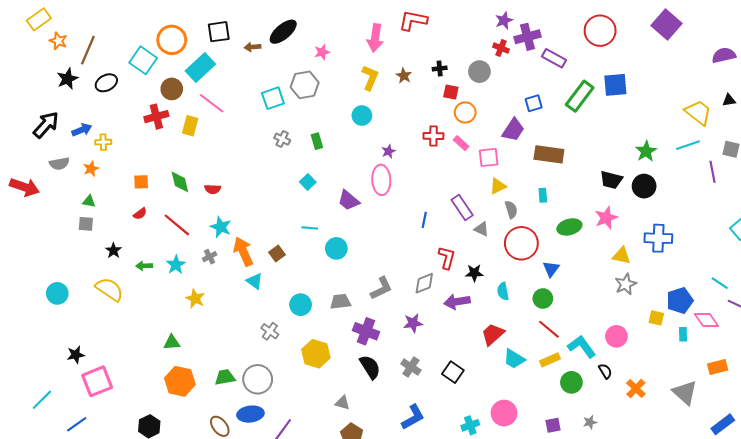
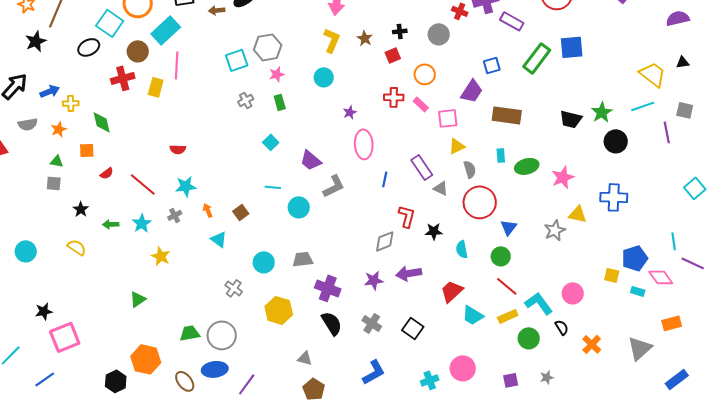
pink star: (322, 52) -> (277, 74), moved
black ellipse: (106, 83) -> (89, 47), moved
red square: (451, 92) -> (393, 55), moved, turned -35
pink line: (212, 103) -> (177, 65), turned 56
gray cross: (282, 139) -> (246, 100), turned 35
pink ellipse: (381, 180) -> (364, 144), moved
black trapezoid: (611, 180) -> (571, 119), moved
orange square: (141, 182) -> (87, 150), moved
green diamond: (180, 182) -> (102, 122), moved
black circle: (644, 186) -> (616, 141), moved
cyan star: (221, 227) -> (186, 186), turned -30
green ellipse: (569, 227) -> (527, 166), moved
orange arrow: (243, 251) -> (208, 210), size x0.5
cyan line: (720, 283) -> (674, 241), turned 48
gray star: (626, 284) -> (555, 230), moved
gray L-shape: (381, 288) -> (334, 186), moved
yellow semicircle: (109, 289) -> (77, 247), size x0.7
purple arrow: (457, 302) -> (409, 273), moved
cyan rectangle: (683, 334) -> (638, 291), turned -72
green triangle: (172, 342) -> (138, 299), turned -30
orange hexagon: (180, 381) -> (146, 359), moved
gray triangle: (685, 393) -> (640, 348), turned 36

